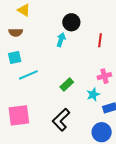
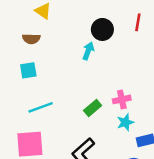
red line: (100, 40) -> (138, 22), moved
cyan line: (28, 75) -> (41, 107), moved
pink cross: (104, 76) -> (122, 99), moved

